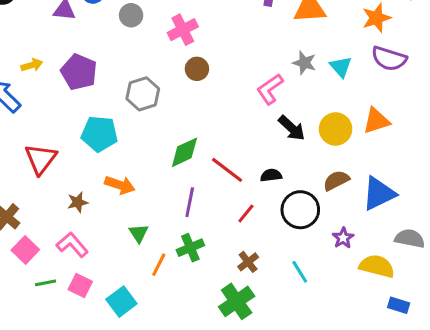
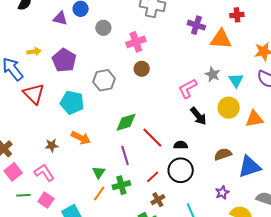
yellow circle: (336, 129) -> (229, 108), moved
red triangle: (41, 159) -> (34, 94), moved, turned -30
purple line: (190, 202) -> (125, 155), turned -36
black circle: (300, 210) -> (181, 170), moved
red line: (246, 214) -> (153, 177), moved
green triangle: (139, 233) -> (99, 172), moved

